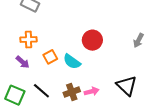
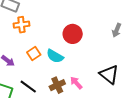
orange cross: (28, 39) -> (21, 25), moved
pink arrow: (92, 91) -> (76, 83), turned -112

